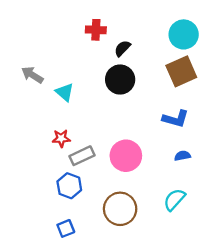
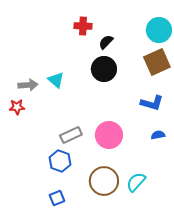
gray arrow: (32, 75) -> (28, 85), moved, turned 144
red star: (61, 138) -> (17, 107), moved
cyan semicircle: (174, 200) -> (136, 182), moved

